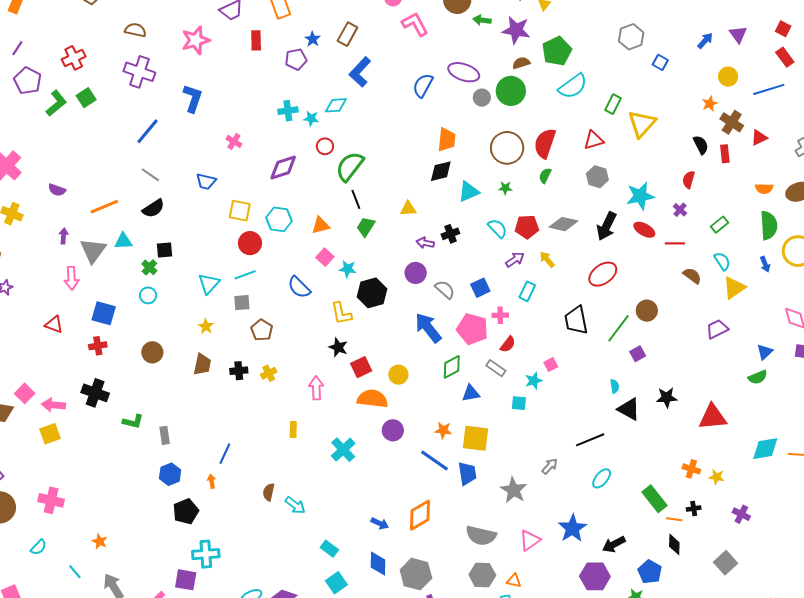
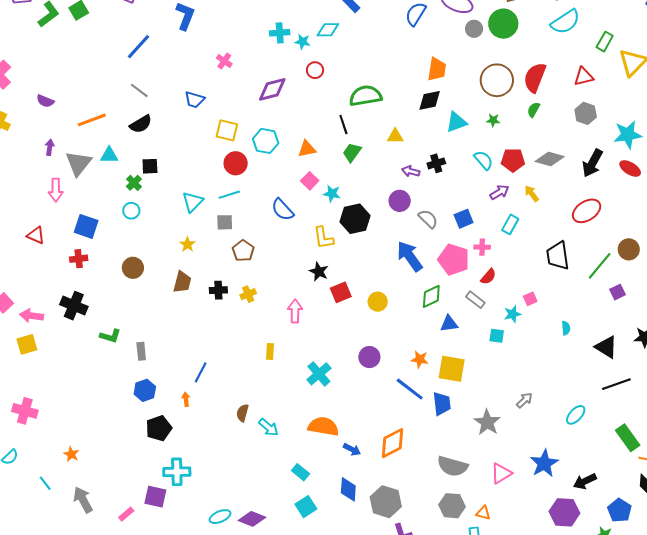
green semicircle: (350, 166) -> (365, 96), moved, turned 40
cyan semicircle: (615, 386) -> (566, 328), moved
orange semicircle: (372, 399) -> (323, 426), moved
black line: (590, 440) -> (616, 384), moved

